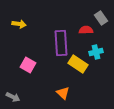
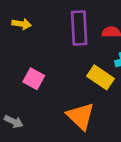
purple rectangle: (61, 43) -> (79, 28), moved
orange triangle: (63, 93) -> (80, 116), size x1.6

